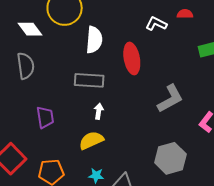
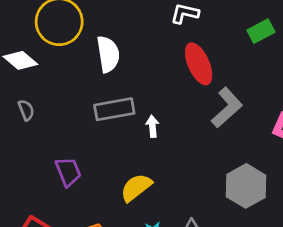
red ellipse: (132, 58) -> (199, 64), moved
gray semicircle: (26, 66) -> (26, 110), size x0.6
white arrow: (99, 111) -> (152, 126), moved

